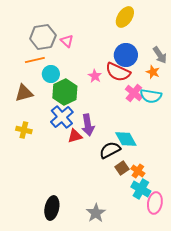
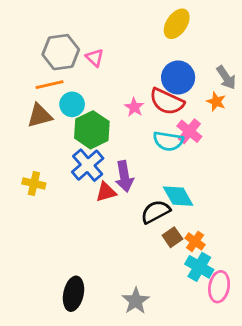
brown triangle: (24, 93) -> (40, 116), moved
cyan semicircle: (151, 96) -> (168, 141), moved

